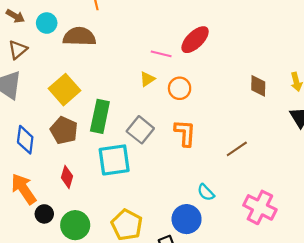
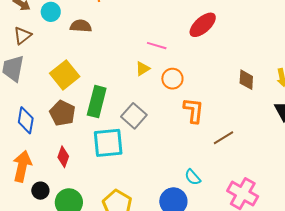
brown semicircle: (79, 37) -> (81, 26), size x0.7
red ellipse: (195, 40) -> (203, 25), moved
orange L-shape: (185, 133) -> (194, 110), moved
orange arrow: (24, 189) -> (22, 166), turned 44

